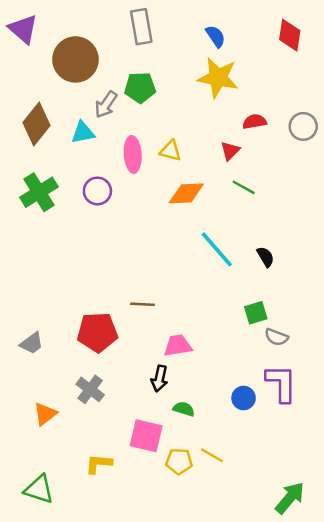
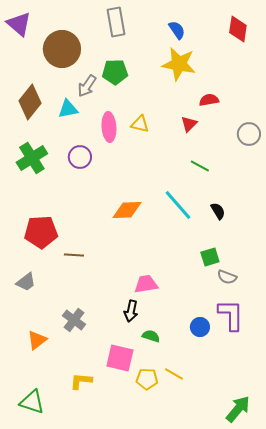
gray circle: (303, 126) -> (249, 134), moved
green line: (244, 187) -> (200, 166), moved
orange diamond: (186, 193) -> (127, 210), moved
brown line: (142, 304) -> (74, 255), moved
red pentagon: (97, 332) -> (41, 232), moved

